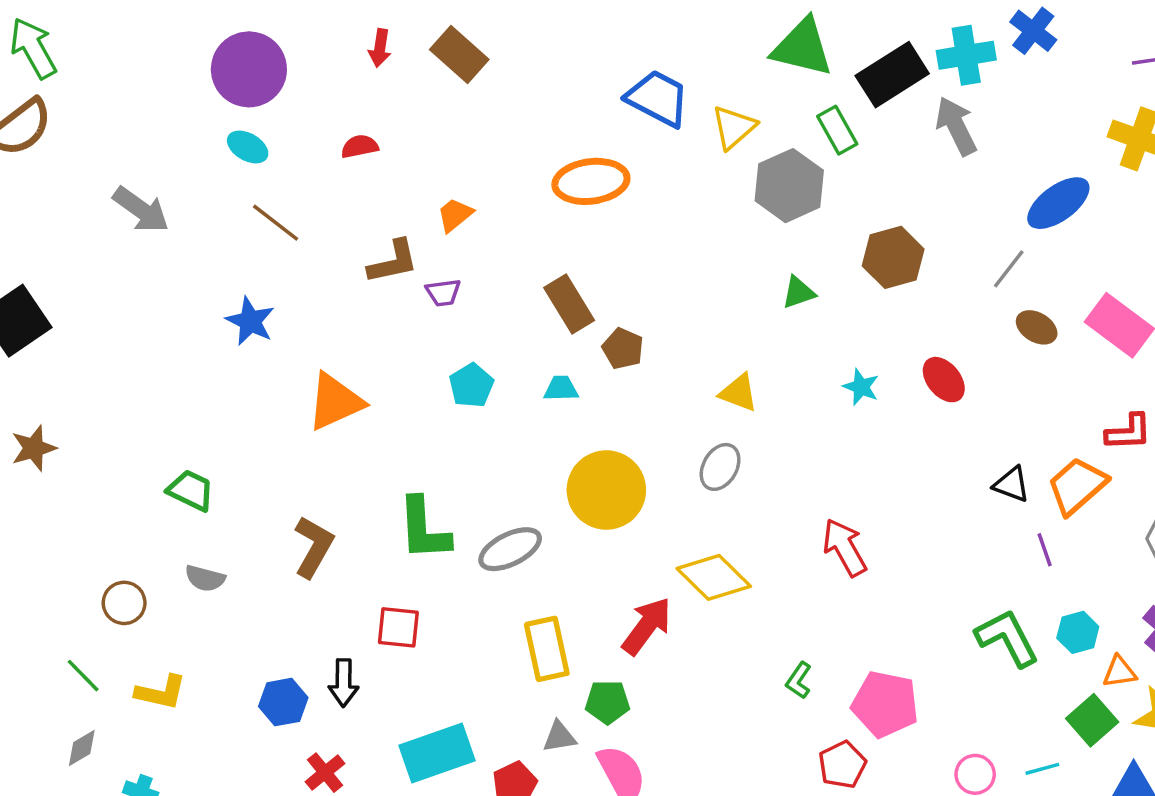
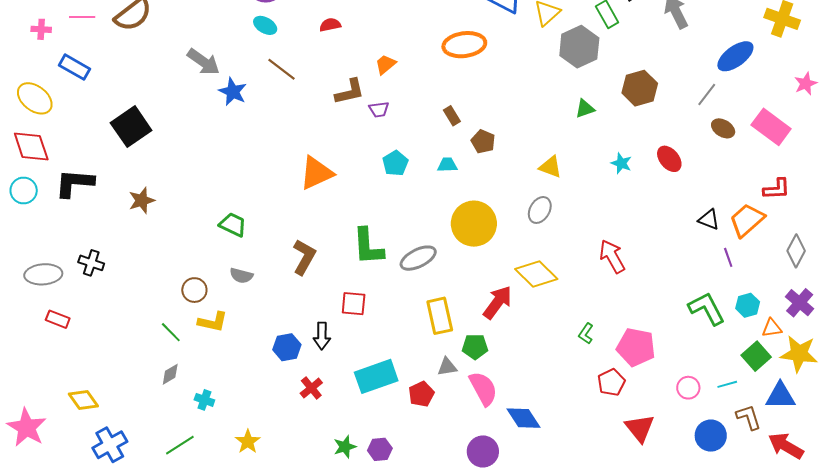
brown rectangle: (569, 304) -> (452, 116), size x0.6
blue star: (250, 321) -> (233, 92), moved
yellow L-shape: (161, 692) -> (213, 322), moved

